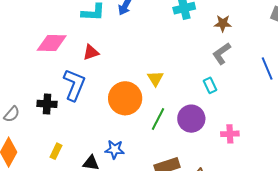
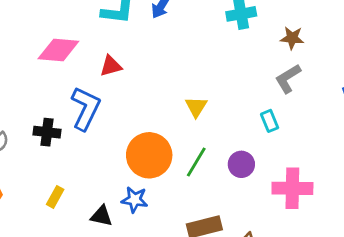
orange circle: (125, 98) -> (149, 155), moved
purple circle: (191, 119) -> (241, 164), size x0.7
pink cross: (230, 134) -> (292, 188), size x1.6

